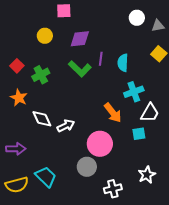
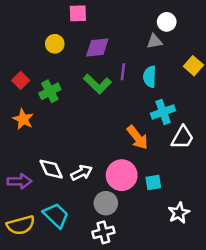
gray triangle: (158, 26) -> (155, 41), moved
white diamond: (42, 119) -> (51, 169), moved
white arrow: (66, 126) -> (82, 173), moved
cyan square: (139, 134) -> (153, 182), moved
white cross: (113, 189) -> (103, 232), moved

